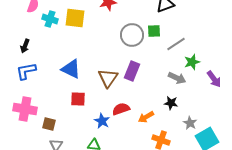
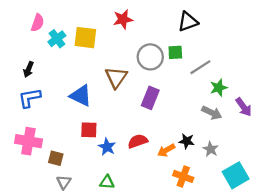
cyan cross: (50, 19) -> (57, 39), turned 35
brown triangle: (108, 78) -> (116, 77), moved
gray arrow: (177, 78) -> (212, 113), moved
black star: (171, 103) -> (187, 141), moved
blue star: (102, 121) -> (107, 147), moved
gray star: (190, 123) -> (211, 149), moved

